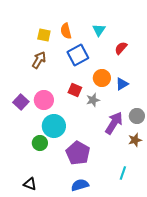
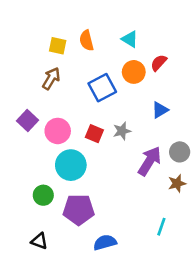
cyan triangle: (99, 30) -> (130, 39), turned -32
blue square: (78, 55) -> (102, 88), moved
orange circle: (102, 78) -> (134, 72), moved
red square: (75, 90) -> (94, 134), moved
purple square: (21, 102) -> (28, 120), moved
green circle: (40, 143) -> (43, 195), moved
purple pentagon: (78, 153) -> (79, 210), moved, turned -30

